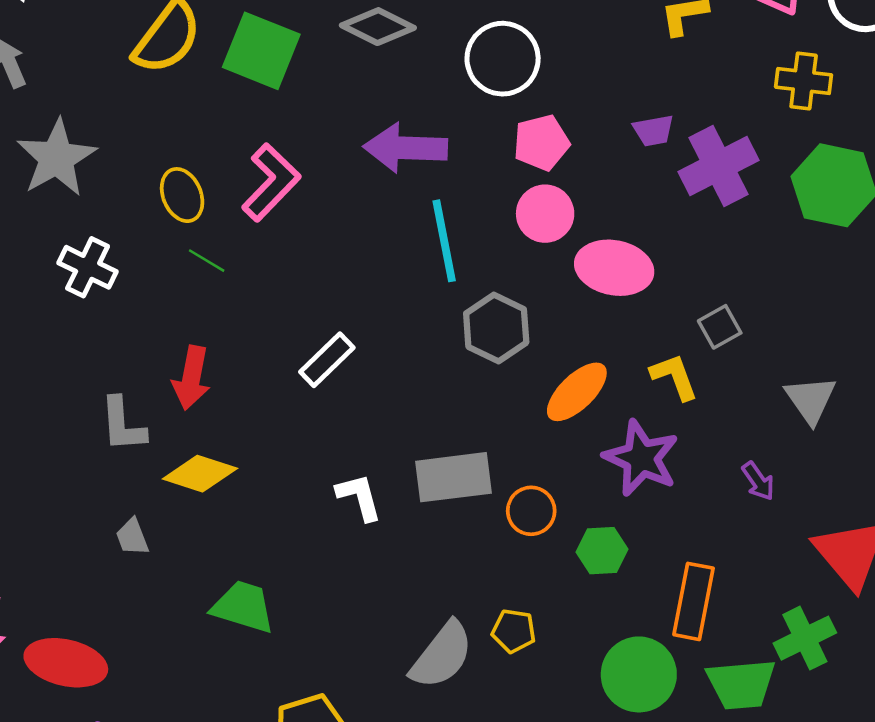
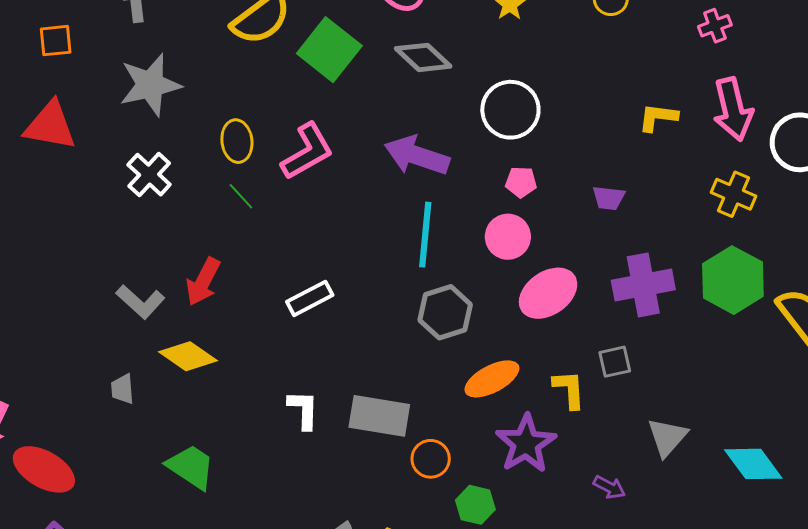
pink pentagon: (541, 143) -> (521, 182), size x0.7
purple cross: (719, 166) -> (643, 285), moved
pink ellipse: (614, 268) -> (548, 293), turned -62
gray L-shape: (123, 425) -> (140, 302), turned -60
purple arrow: (758, 481) -> (609, 487), turned -44

